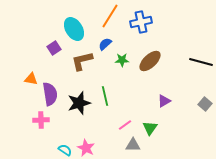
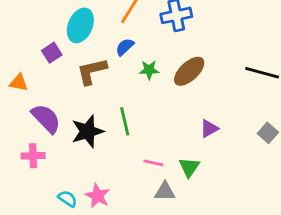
cyan ellipse: (74, 29) -> (80, 25), turned 55
orange triangle: (31, 79) -> (19, 83), moved
purple semicircle: (50, 94) -> (46, 119), turned -35
pink line: (125, 125) -> (153, 163), turned 48

